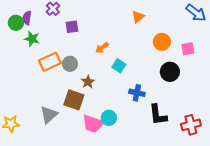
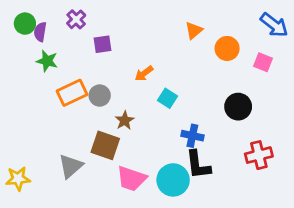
green circle: (16, 23) -> (25, 24), moved
orange circle: (162, 42) -> (227, 48), moved
pink square: (188, 49) -> (263, 62), moved, turned 32
black L-shape: (158, 115) -> (198, 165), moved
cyan circle: (109, 118) -> (173, 180), moved, size x1.5
red cross: (191, 125) -> (259, 155), moved

